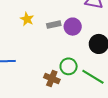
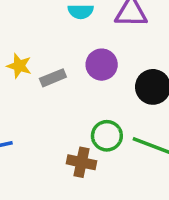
gray rectangle: (54, 25) -> (53, 78), moved

